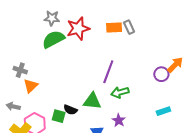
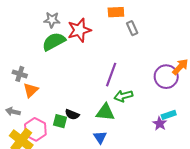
orange rectangle: (114, 28) -> (116, 12), moved
purple circle: (161, 74) -> (166, 77), size x1.5
green triangle: (92, 101) -> (105, 112), moved
purple star: (119, 120) -> (160, 124), moved

